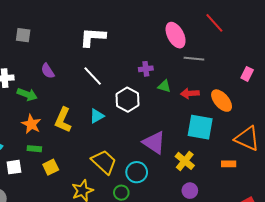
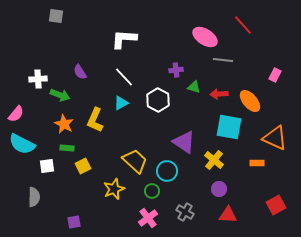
gray square: (23, 35) -> (56, 16), moved
pink ellipse: (176, 35) -> (205, 37), turned -30
cyan triangle: (97, 116) -> (121, 103), moved

